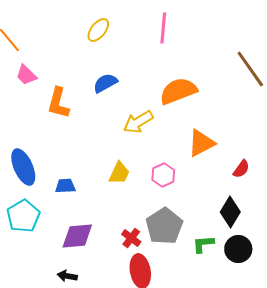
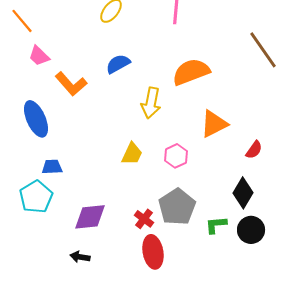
orange L-shape: (58, 103) -> (71, 84), turned -56
yellow arrow: (138, 122) -> (151, 103), turned -48
blue ellipse: (23, 167) -> (36, 119), moved
blue trapezoid: (65, 186) -> (52, 167), moved

